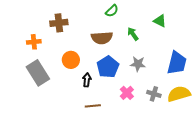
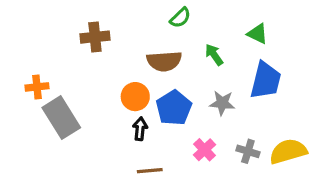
orange cross: (34, 42) -> (37, 87), moved
orange circle: (71, 60) -> (135, 97), moved
blue trapezoid: (177, 63) -> (266, 80), moved

